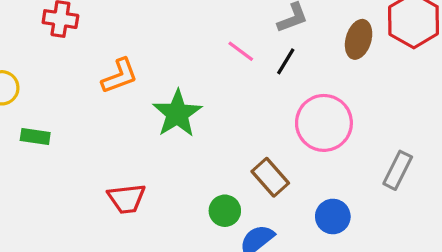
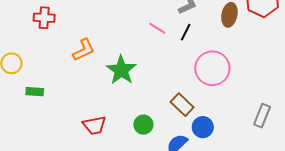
gray rectangle: (398, 170) -> (262, 116), moved
green circle: (225, 211) -> (143, 125), moved
blue circle: (333, 216) -> (203, 127), moved

